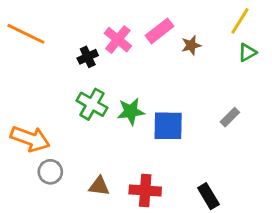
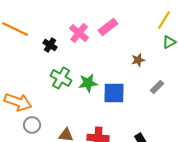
brown star: (191, 45) -> (138, 60), moved
black cross: (88, 57) -> (50, 45), moved, turned -32

